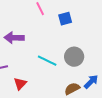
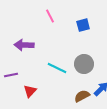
blue square: (65, 19) -> (83, 25), moved

